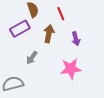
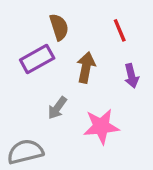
red line: (61, 14) -> (120, 30), moved
pink star: (71, 69) -> (101, 126), moved

